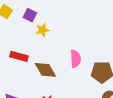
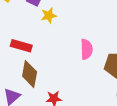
brown diamond: (45, 70) -> (30, 74), moved, turned 40

